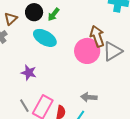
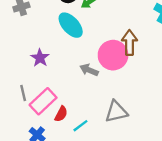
gray triangle: (112, 51) -> (116, 112), moved
gray arrow: (89, 97) -> (89, 70), moved

